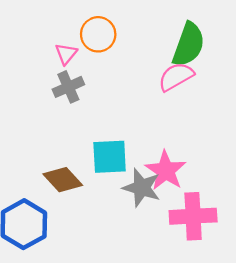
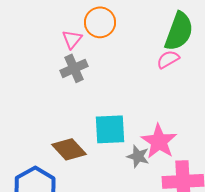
pink semicircle: (176, 77) -> (168, 59), size x0.7
gray star: (142, 188) -> (138, 156), size x0.7

